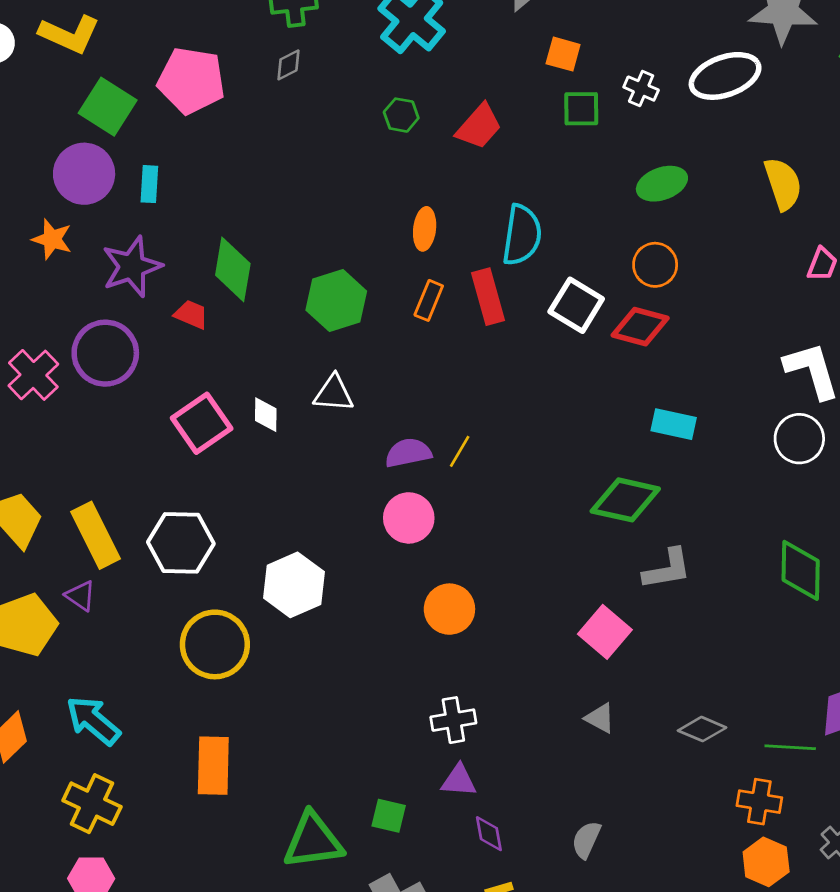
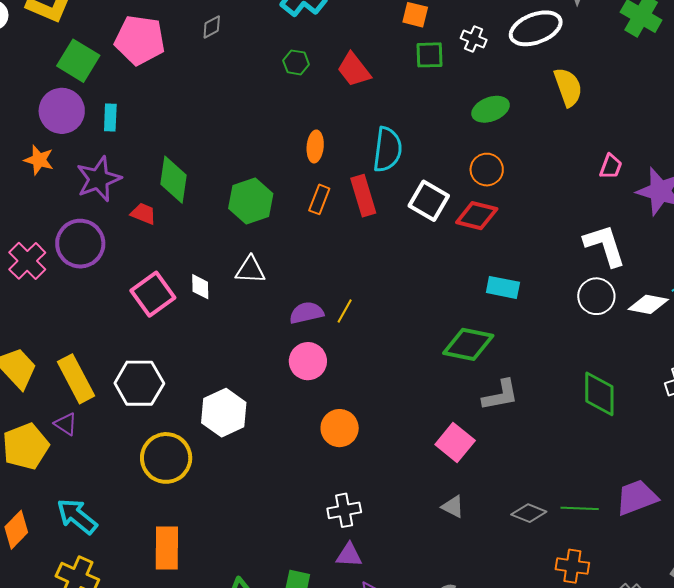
red trapezoid: (479, 126) -> (354, 70), turned 102
yellow semicircle: (783, 184) -> (568, 87), moved
green line: (790, 747) -> (580, 508), moved

